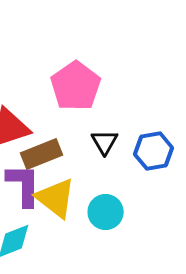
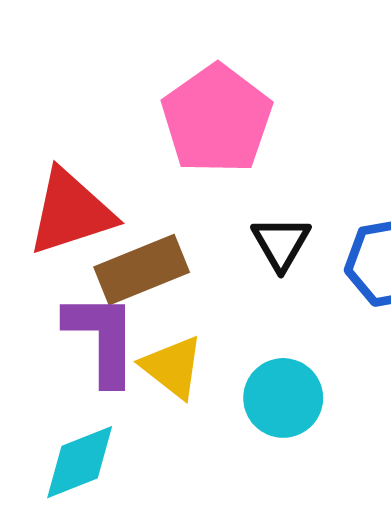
yellow triangle: (56, 198) -> (173, 367), size x0.7

